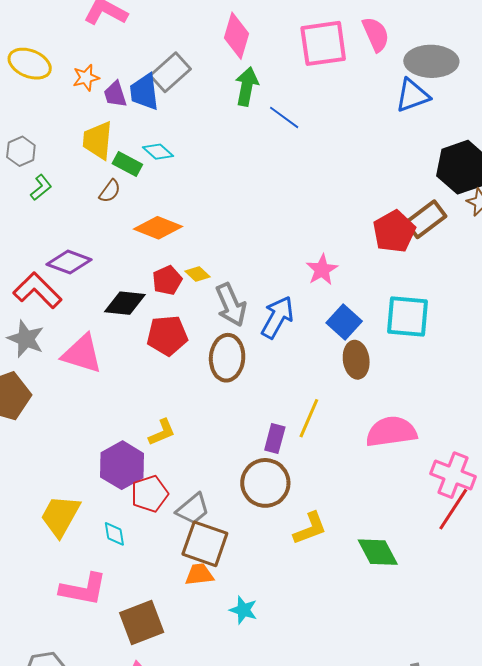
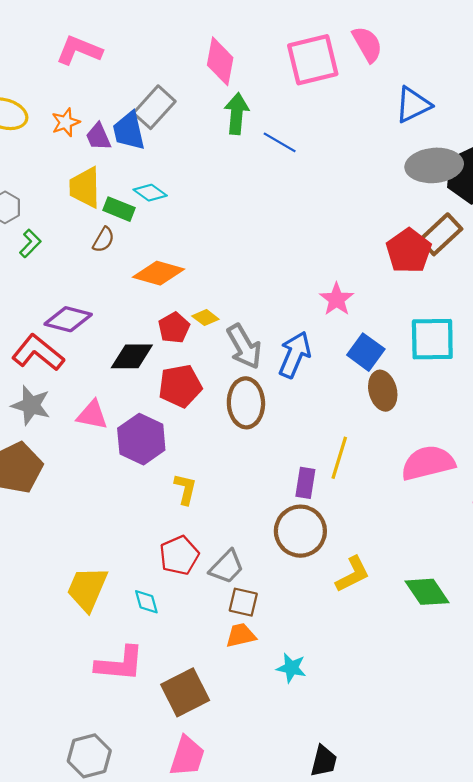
gray ellipse: (431, 61) -> (434, 165), moved
pink triangle: (82, 354) -> (92, 415), size x0.7
yellow L-shape: (162, 432) -> (185, 489), turned -48
purple hexagon: (122, 465) -> (141, 439), moved
brown square: (205, 544) -> (243, 602), size x0.6

